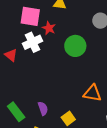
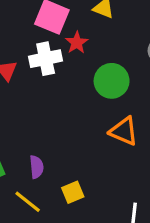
orange triangle: (92, 93) -> (124, 131), moved

